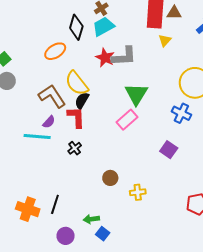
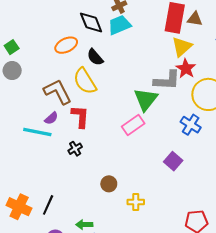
black diamond: (76, 27) -> (91, 23), turned -45
yellow triangle: (165, 40) -> (182, 47), size x1.5
gray L-shape: (124, 56) -> (167, 80), moved
red star: (105, 58) -> (186, 69), moved
black semicircle: (82, 101) -> (95, 57), moved, turned -78

